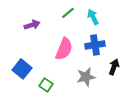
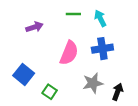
green line: (68, 13) -> (73, 14), turned 40
black arrow: (114, 67) -> (118, 92), moved

